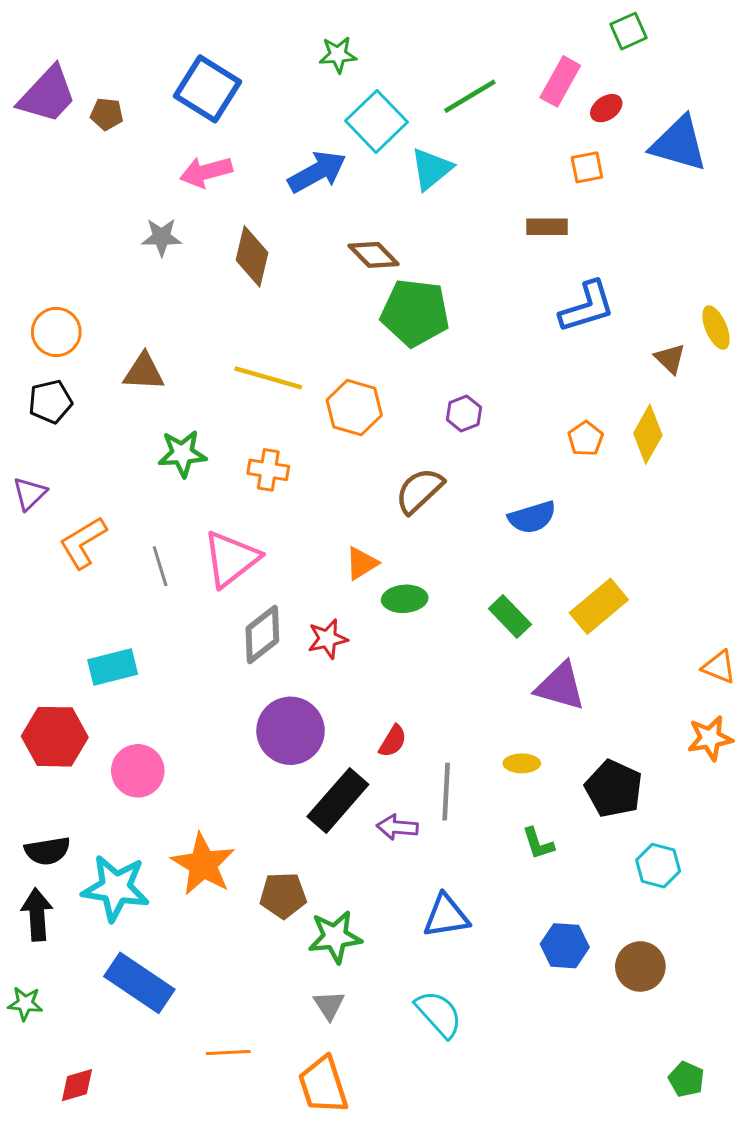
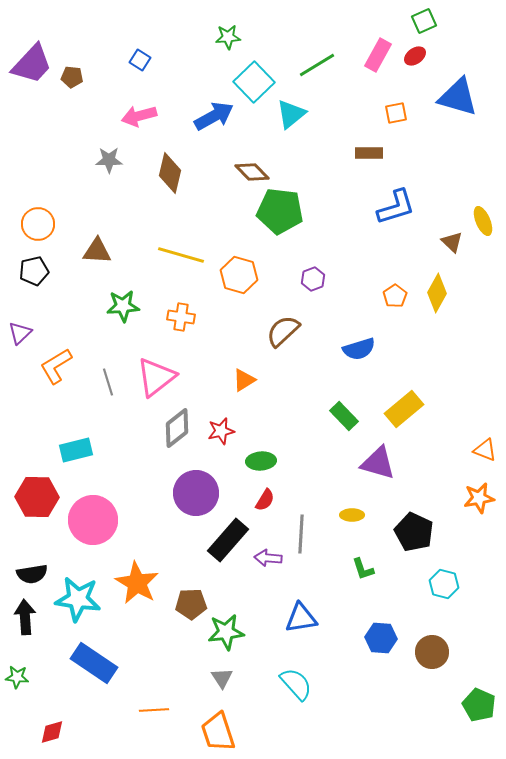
blue square: (207, 89) -> (140, 60), size x0.5
red ellipse: (606, 108) -> (415, 56), moved
green ellipse: (405, 599) -> (261, 461), moved
pink circle: (138, 771) -> (93, 520), size x1.4
green pentagon: (686, 1079) -> (479, 705), moved, size x1.4

